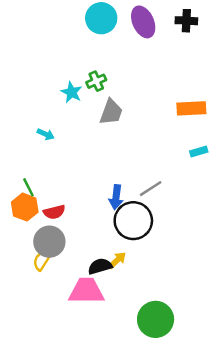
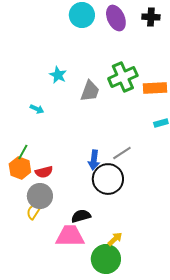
green cross: (96, 81) -> (123, 77), moved, size x1.8
green line: (28, 187) -> (23, 152), turned 56
yellow arrow: (117, 260) -> (115, 239), moved
green circle: (156, 319) -> (106, 259), moved

